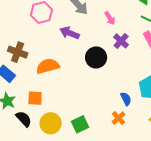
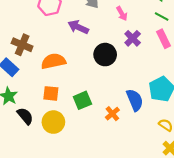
orange square: (35, 98) -> (51, 93), moved
blue semicircle: (126, 99) -> (135, 100), size x1.5
orange cross: (118, 118) -> (112, 114), moved
green square: (80, 124) -> (82, 100), moved

